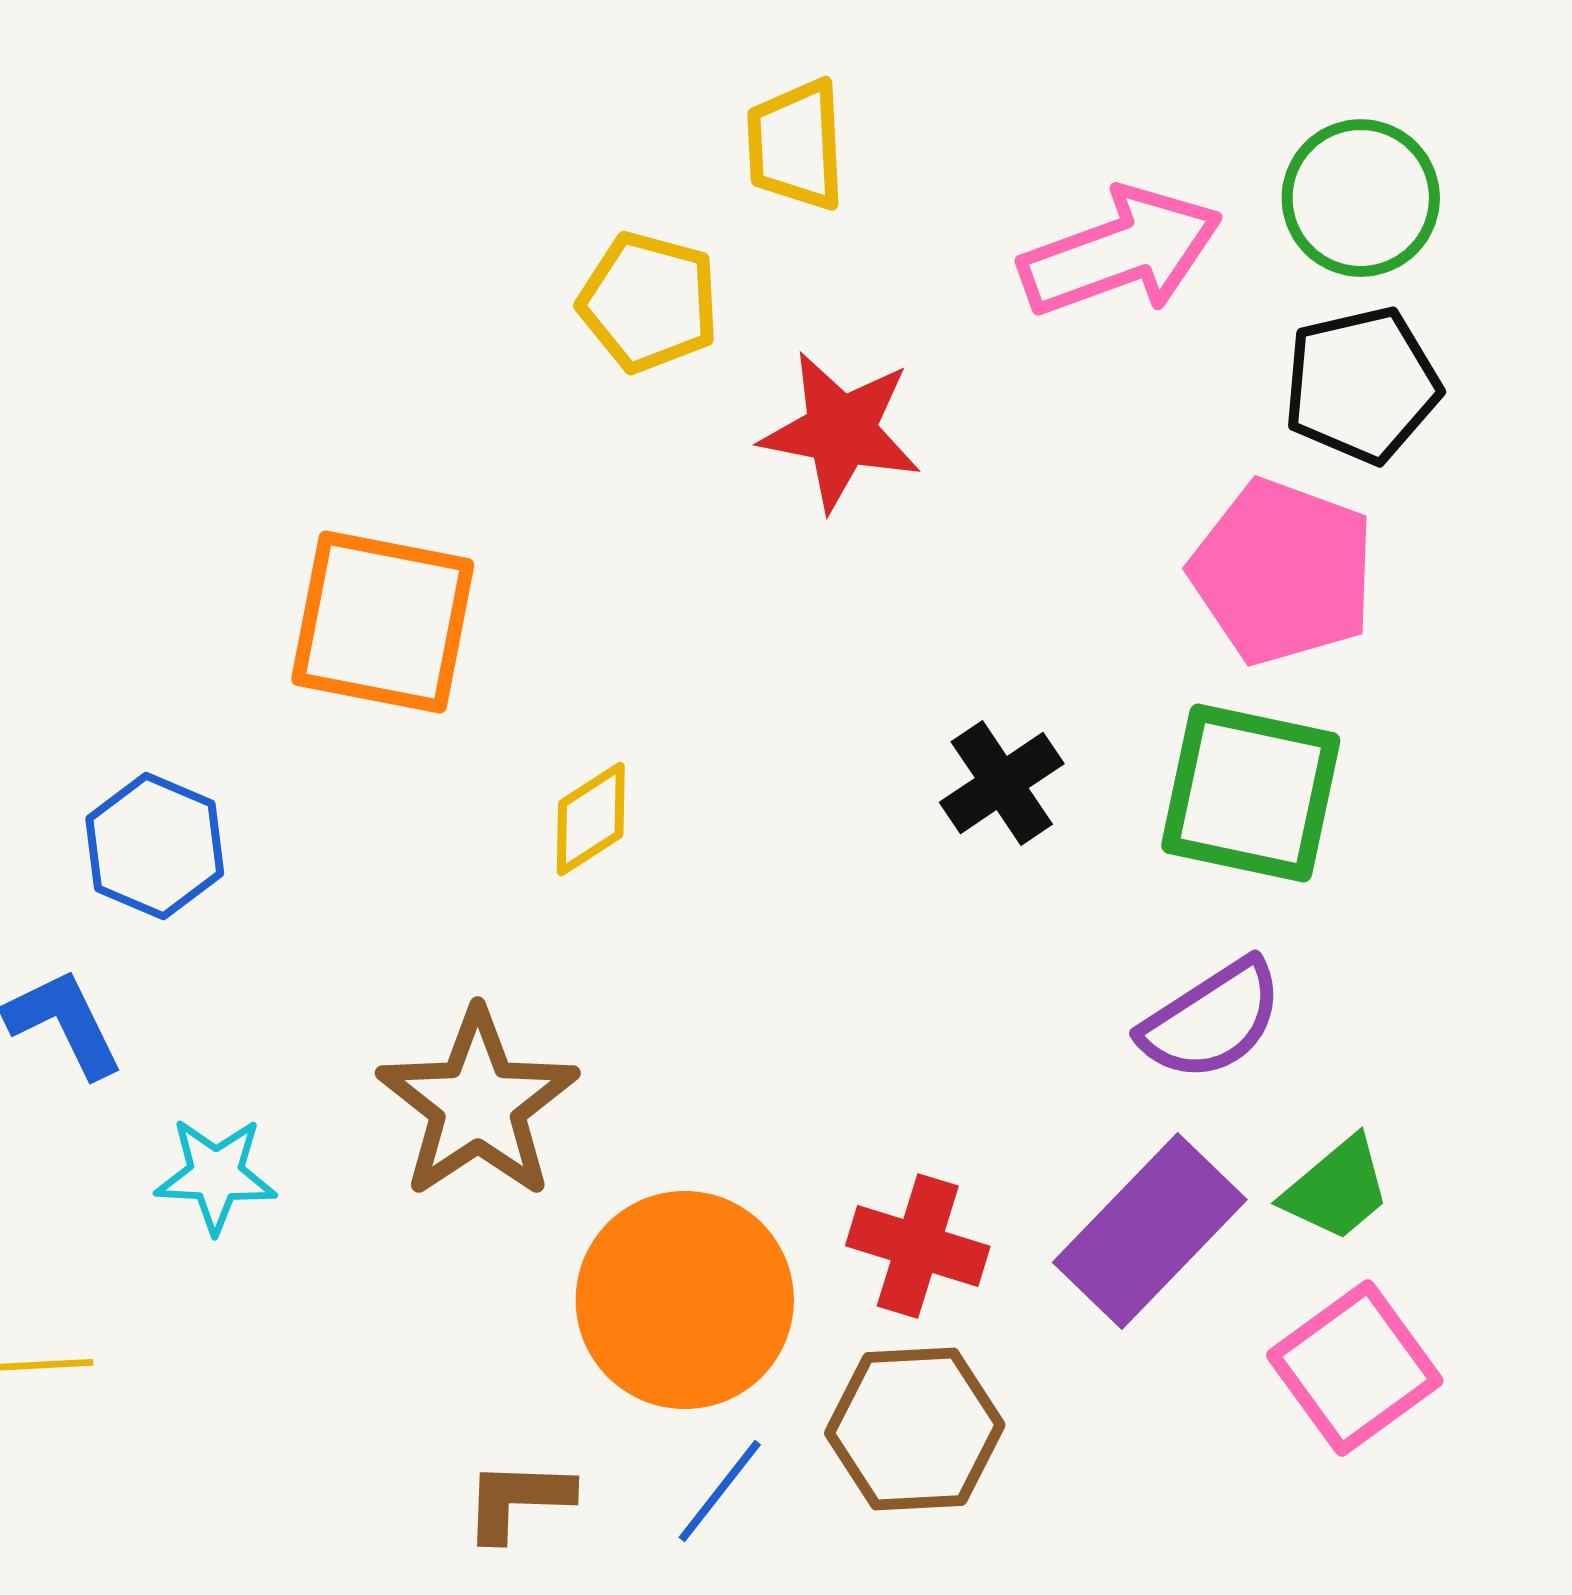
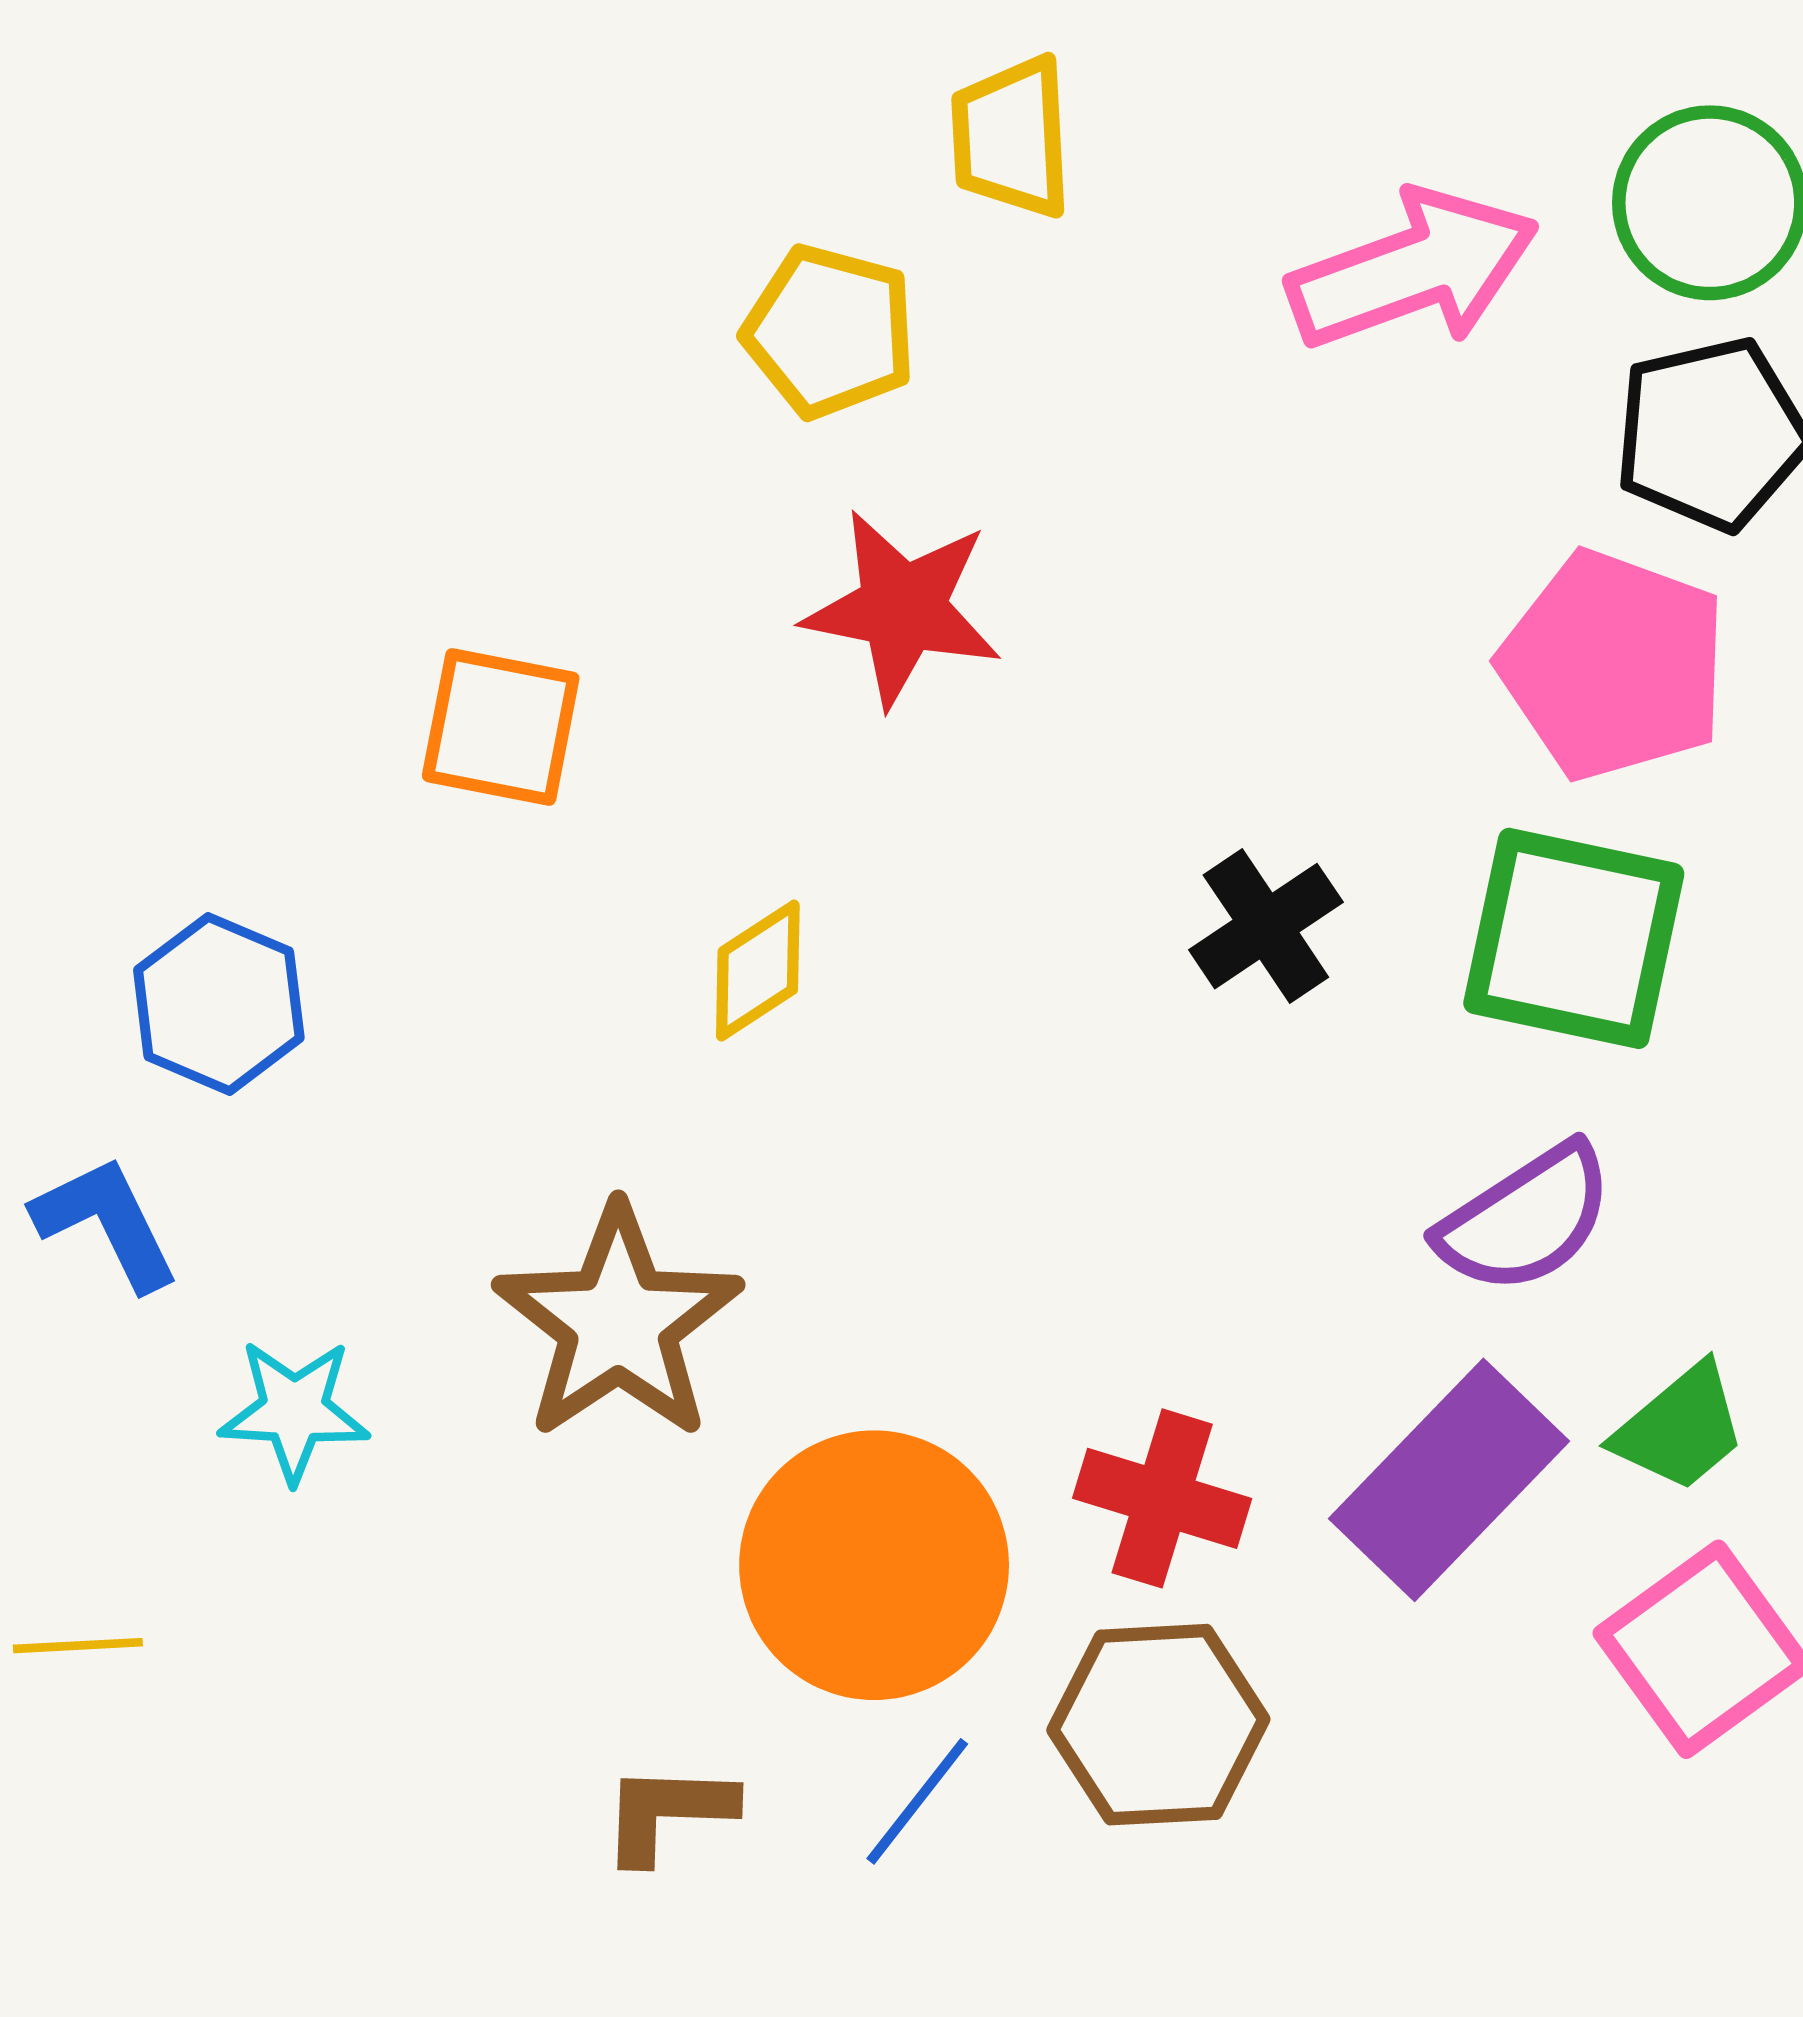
red star: (841, 431) -> (903, 608), moved
orange square: (383, 622) -> (501, 727), size x0.7

